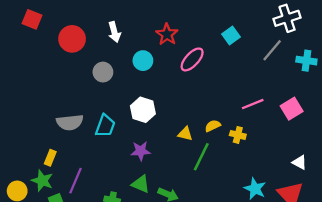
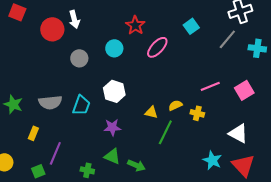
white arrow: (114, 32) -> (74, 19), moved
white triangle: (300, 162) -> (238, 133), moved, size x1.5
green star: (42, 181) -> (13, 104), moved

